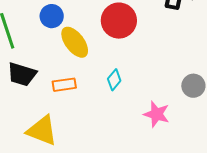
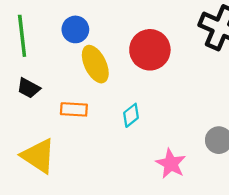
black trapezoid: (22, 74) -> (29, 88), size x0.7

